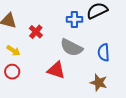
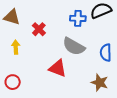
yellow arrow: (13, 51) -> (16, 47), turned -128
red circle: (12, 72) -> (13, 82), moved

